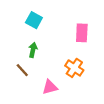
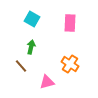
pink rectangle: (82, 33) -> (70, 23), moved

